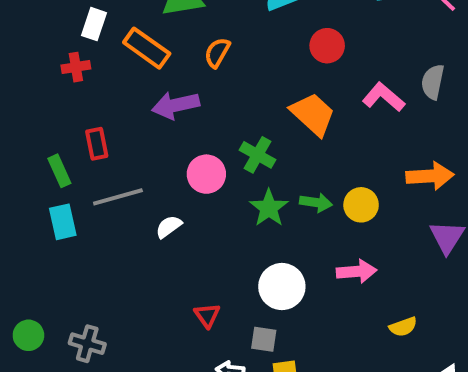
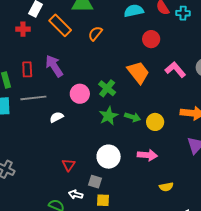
purple arrow: (176, 105) -> (54, 66), moved, turned 60

